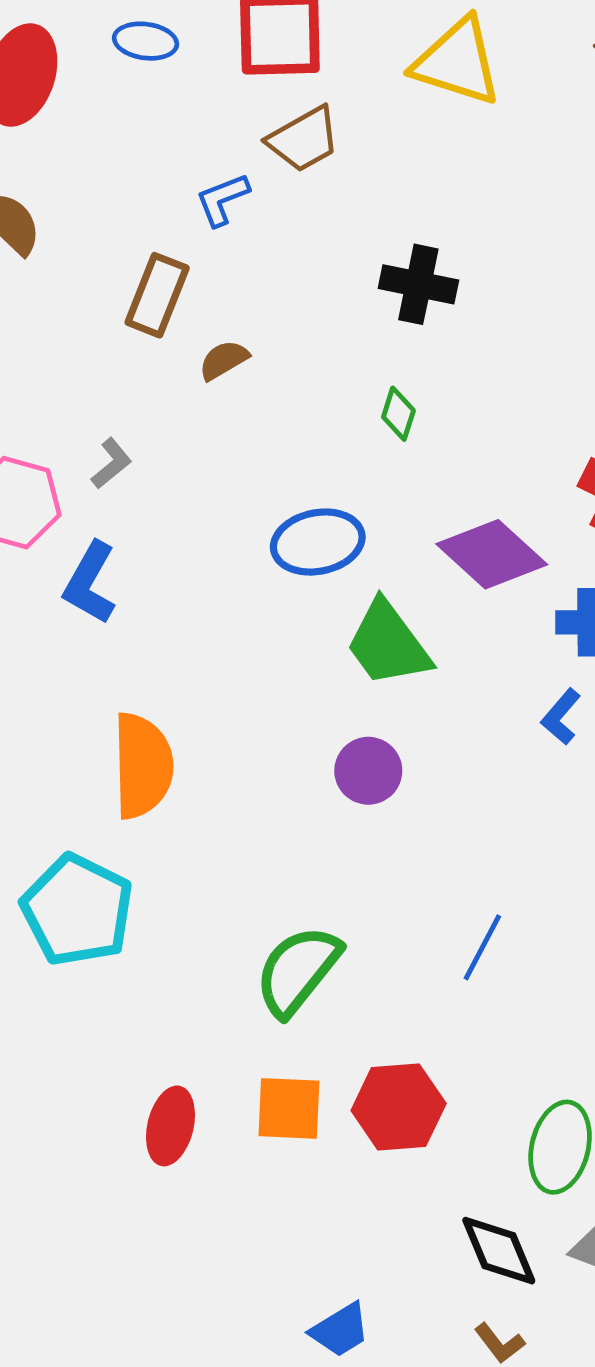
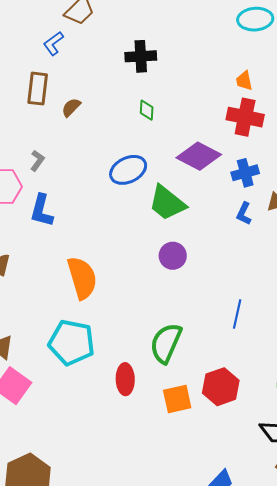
red ellipse: (170, 1126) -> (125, 379), moved

